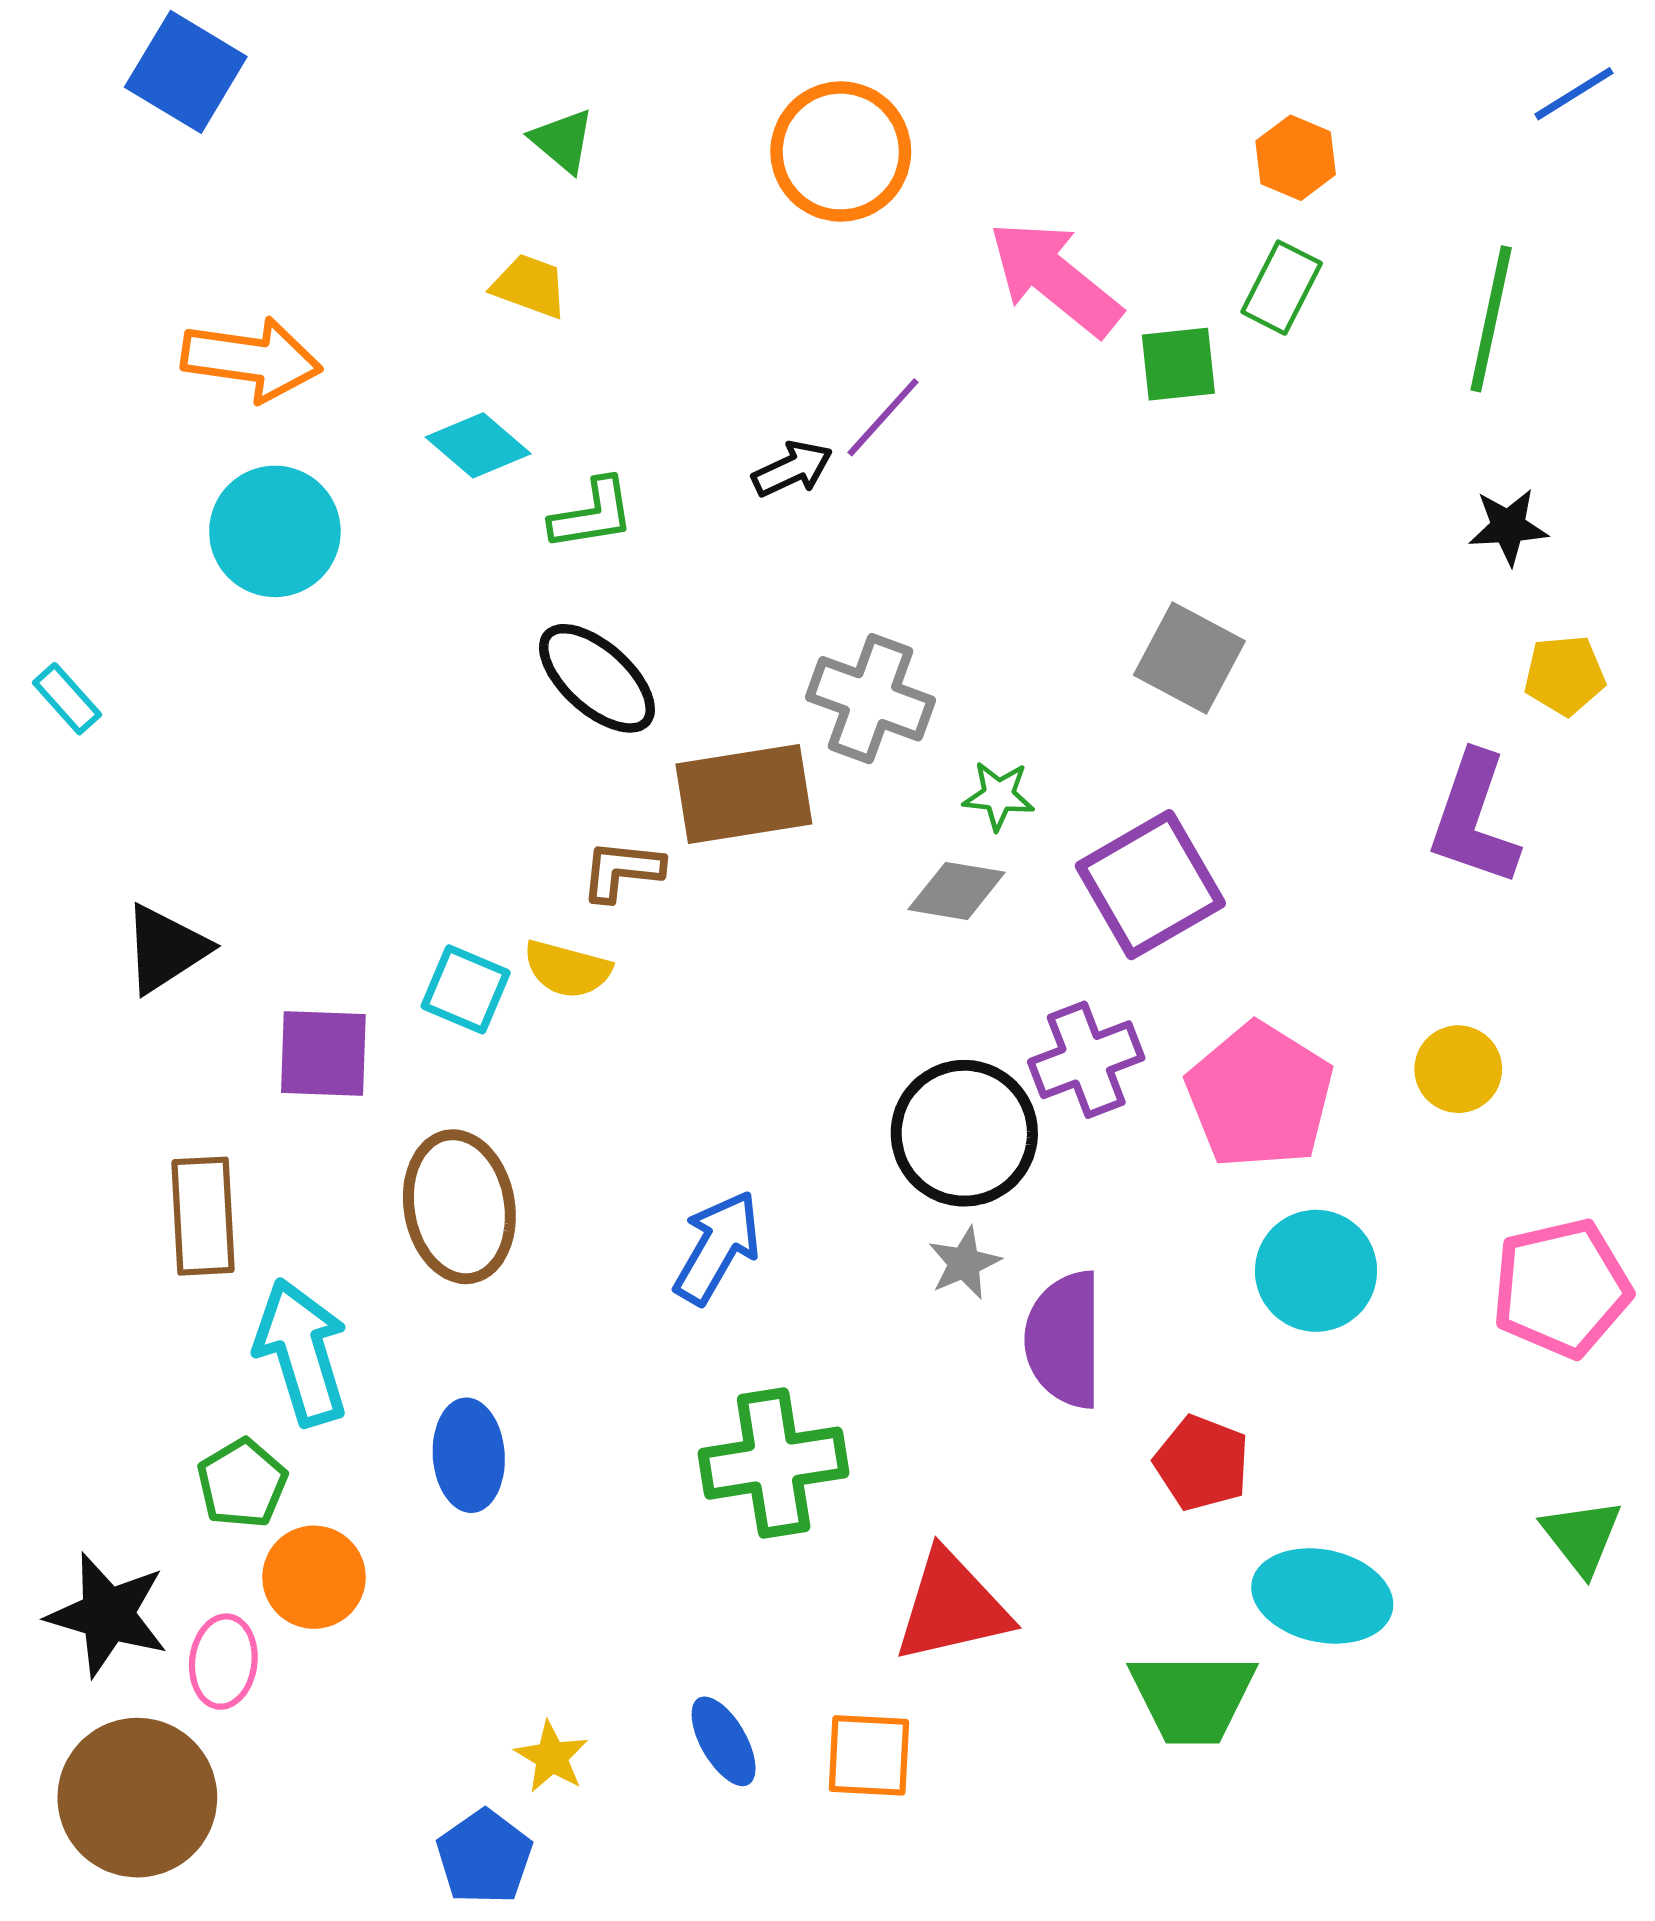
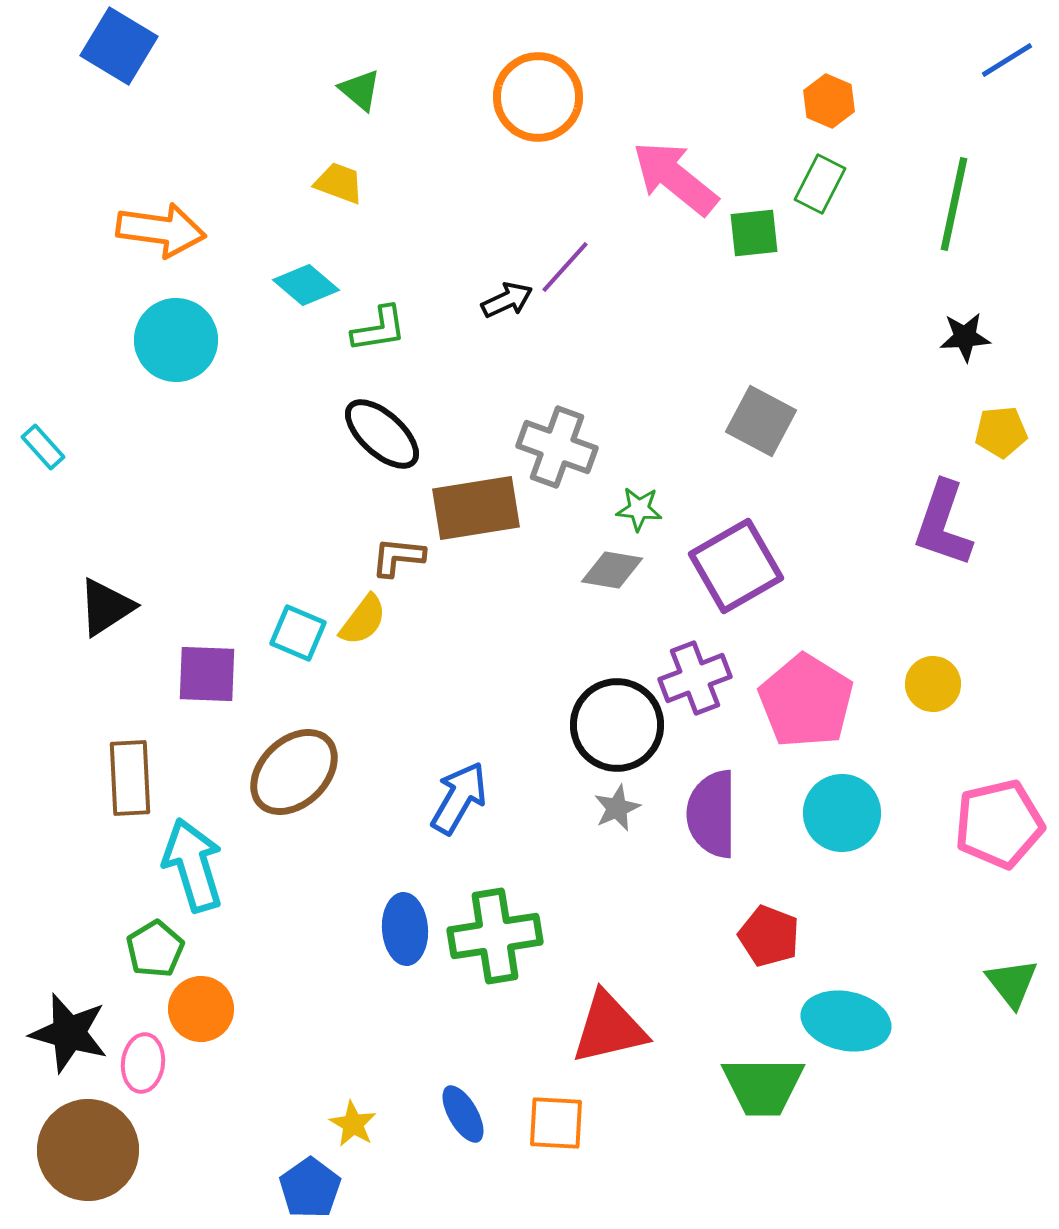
yellow semicircle: (567, 969) -> (363, 620), turned -68
brown ellipse: (459, 1207) -> (294, 772), turned 56
purple semicircle: (1064, 1340) -> (712, 814), moved
blue ellipse: (469, 1455) -> (405, 929), moved

